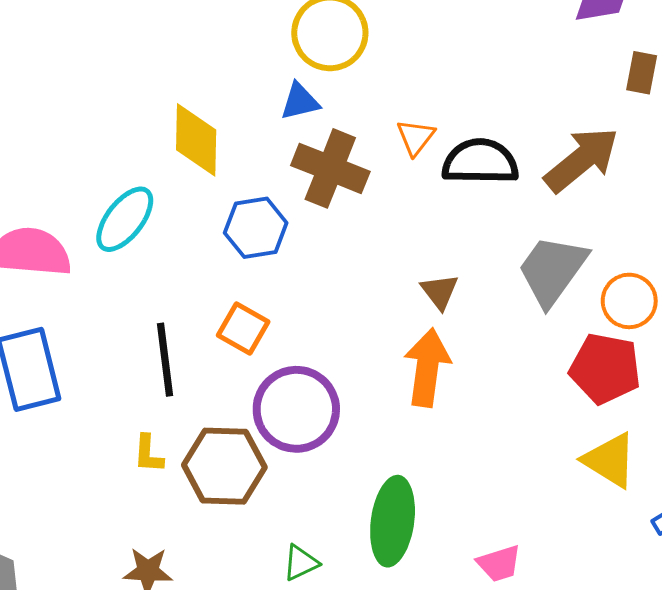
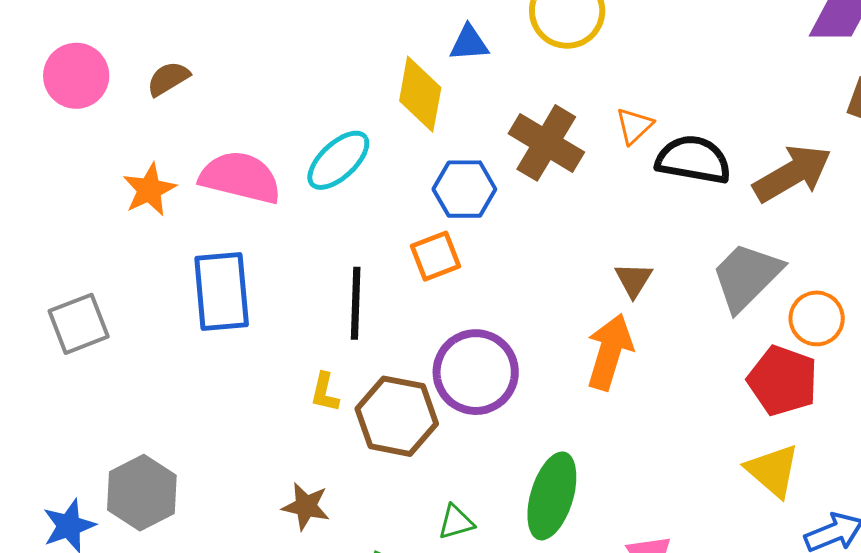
blue triangle: (300, 101) -> (469, 43), moved
orange square: (243, 329) -> (435, 256), moved, turned 30

